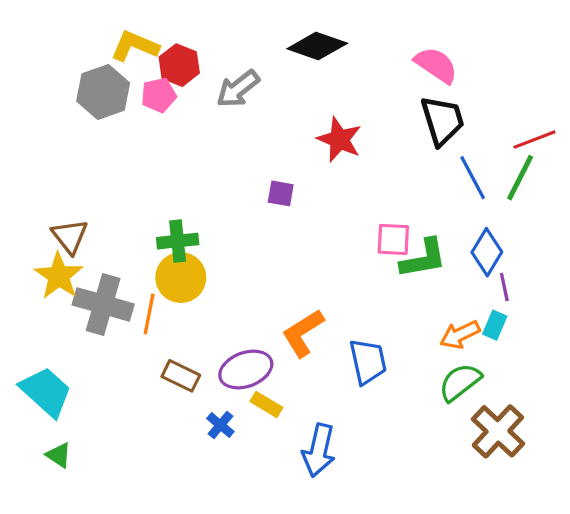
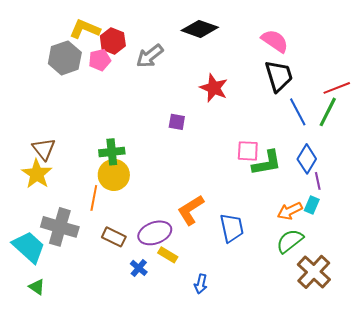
gray cross: (103, 304) -> (60, 227), moved
blue arrow: (319, 450) -> (201, 284), size x0.6

